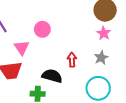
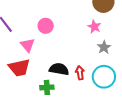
pink star: (104, 33) -> (94, 27), moved
red arrow: (72, 60) -> (80, 73), moved

